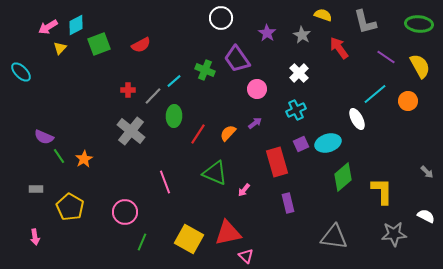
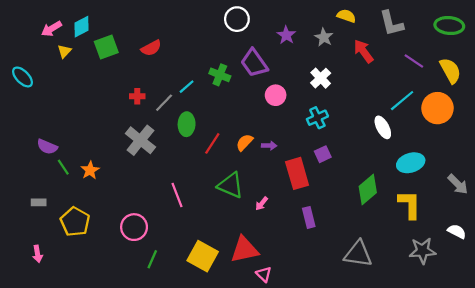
orange circle: (408, 101) -> (437, 108), size x1.5
purple arrow: (255, 123) -> (269, 146), moved, turned 40
cyan ellipse: (328, 143) -> (411, 163), moved
gray arrow: (427, 172) -> (458, 184), size x1.5

